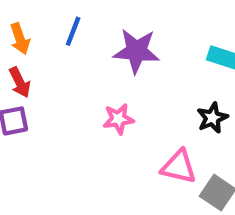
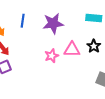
pink triangle: (179, 167) -> (72, 50), moved

